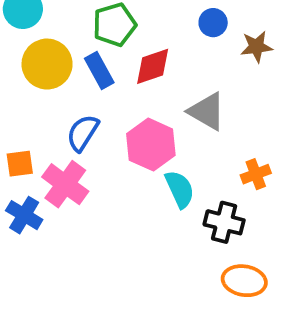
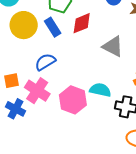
blue semicircle: (83, 133) -> (45, 62), turned 30
pink hexagon: (151, 145) -> (73, 100), moved
cyan semicircle: (180, 189) -> (100, 90), turned -50

